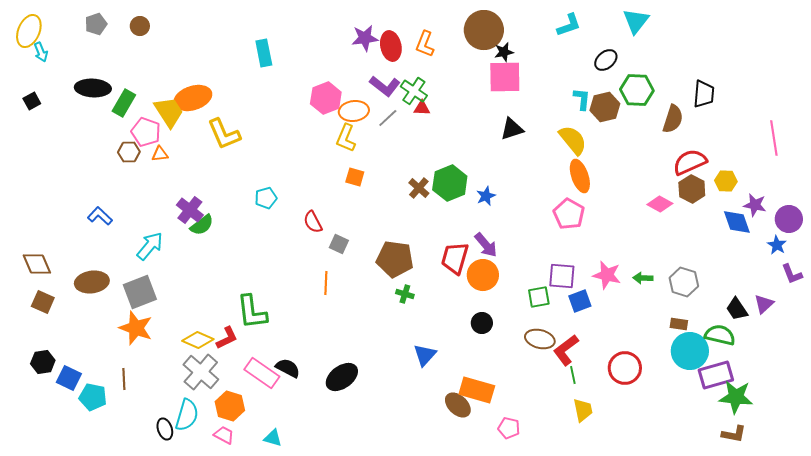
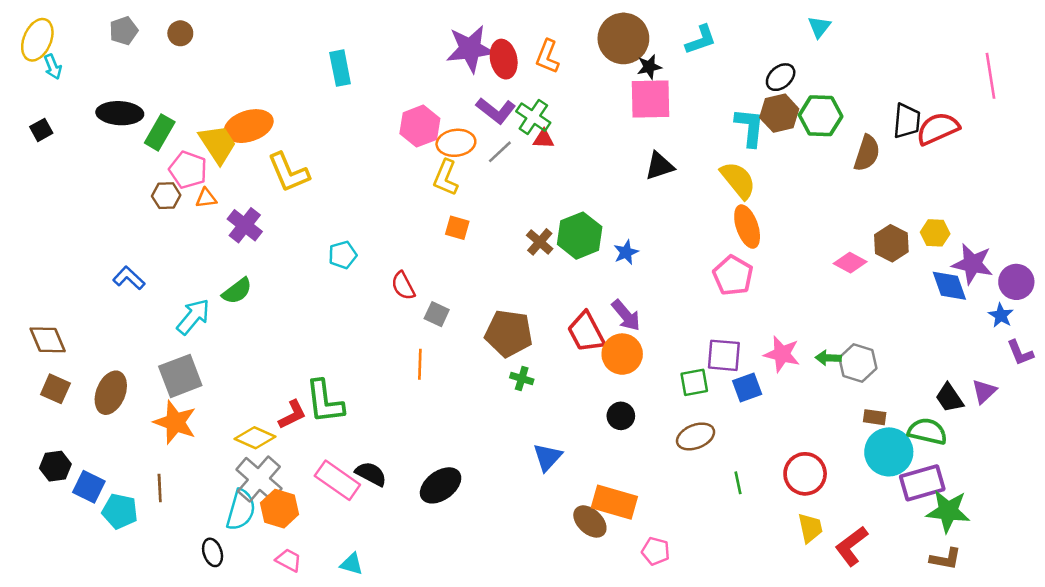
cyan triangle: (636, 21) -> (819, 27), size x0.7
cyan L-shape: (569, 25) -> (701, 40), moved
purple star: (365, 38) -> (470, 49), size x1.4
cyan L-shape: (582, 99) -> (750, 127), size x1.4
brown hexagon: (605, 107) -> (779, 113), moved
pink line: (774, 138) -> (991, 76), moved
red semicircle: (690, 162) -> (938, 129), moved
purple star: (755, 205) -> (973, 264), size x1.4
purple cross: (190, 210) -> (245, 225), moved
green semicircle: (202, 225) -> (237, 291), moved
red trapezoid: (455, 258) -> (586, 332), turned -44
brown ellipse: (92, 282) -> (111, 393), moved, turned -60
gray hexagon: (684, 282) -> (858, 363), moved
red L-shape: (227, 338) -> (292, 415), moved
brown ellipse: (540, 339) -> (696, 436), turned -36
red L-shape: (566, 350) -> (851, 546), moved
orange hexagon: (230, 406) -> (280, 509), moved
yellow trapezoid: (583, 410) -> (810, 528), moved
cyan semicircle: (187, 415) -> (241, 510), moved

